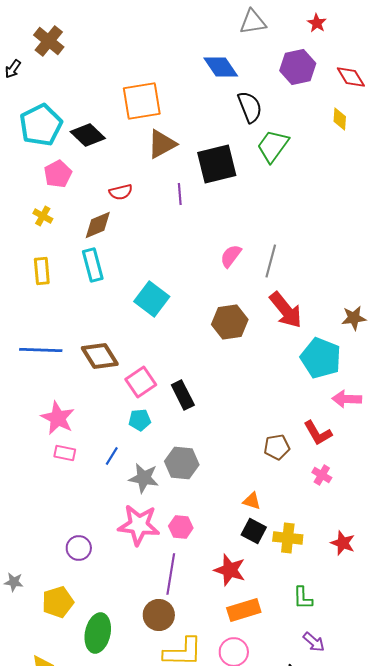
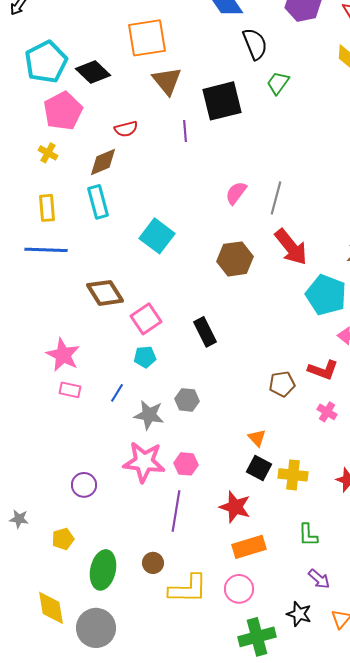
brown triangle: (162, 144) -> (167, 81), turned -40
green trapezoid: (273, 146) -> (278, 83), size x0.7
pink pentagon: (58, 174) -> (63, 111), size x1.4
blue line: (41, 350) -> (46, 250), moved
black rectangle: (183, 395) -> (205, 332), moved
red L-shape: (318, 433) -> (323, 370), turned -40
gray hexagon: (182, 463) -> (187, 400), size x0.7
orange triangle: (252, 501) -> (257, 438), turned 30
yellow pentagon: (58, 602) -> (63, 539), size x0.7
brown circle: (159, 615) -> (153, 563), moved, size x0.7

